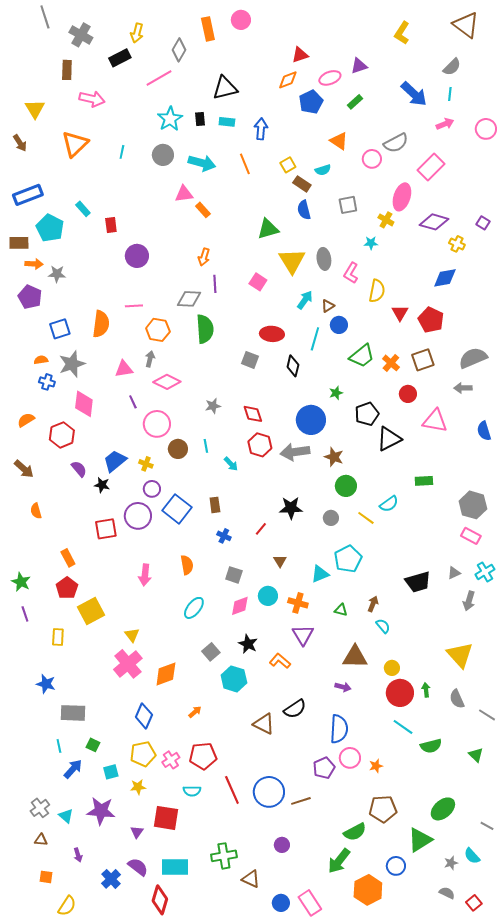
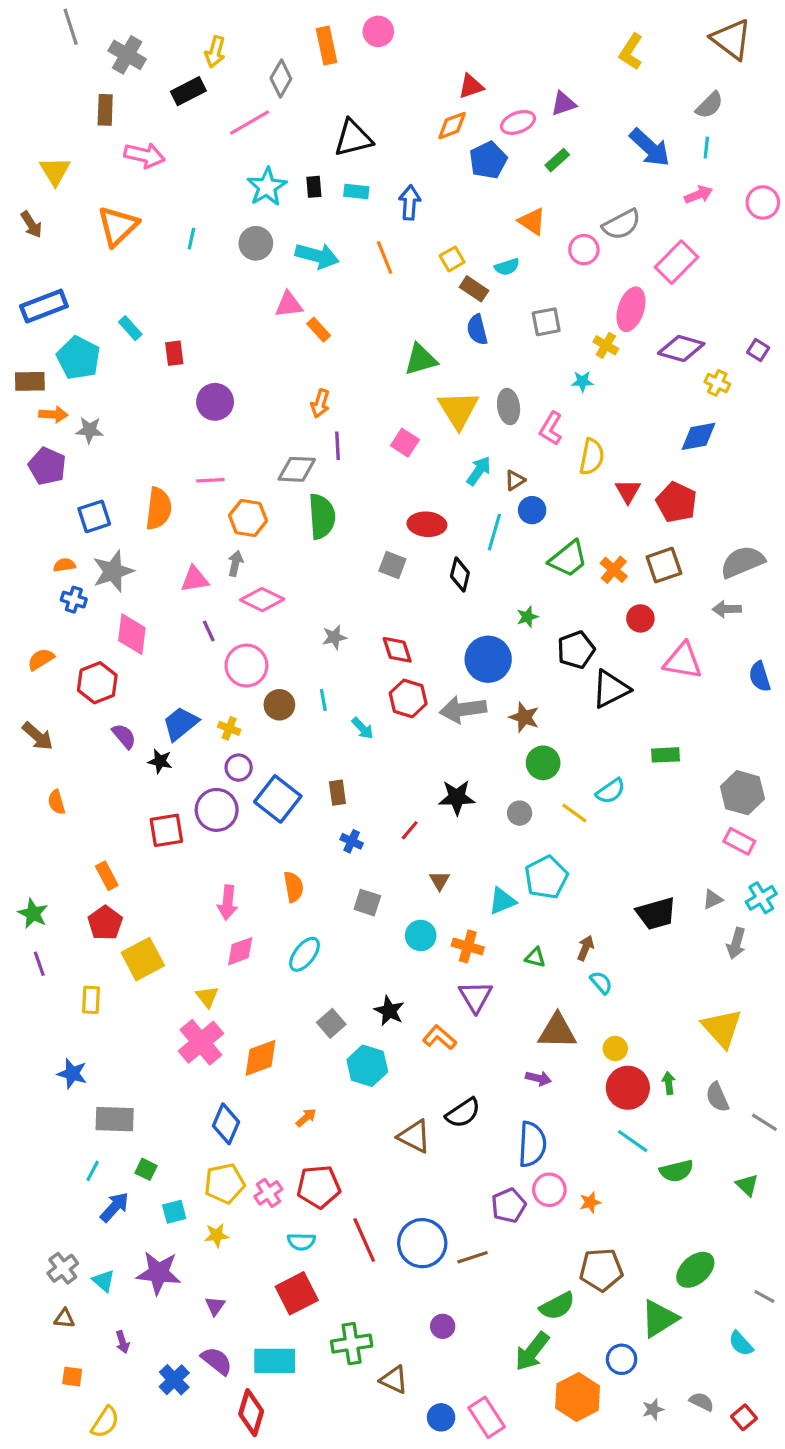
pink diamond: (240, 606) -> (240, 951), moved
cyan line: (59, 746) -> (93, 1171), turned 40
red square: (166, 818) -> (297, 1293), moved, turned -36
gray star: (451, 863) -> (653, 1410), moved

